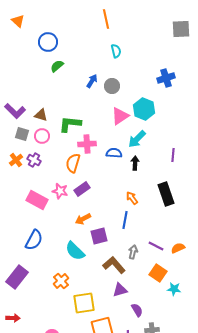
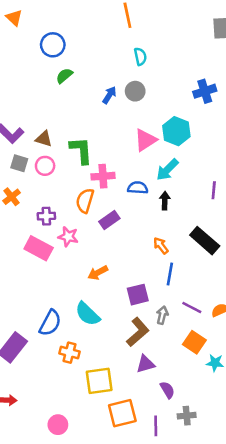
gray circle: (112, 86) -> (135, 91), moved
green L-shape: (70, 124) -> (81, 150), turned 80
purple cross: (34, 160) -> (46, 216), moved, turned -32
purple rectangle: (82, 189) -> (109, 220), moved
black rectangle: (166, 194) -> (205, 241), turned -30
blue line: (125, 220) -> (170, 274), moved
purple square: (99, 236) -> (138, 295), moved
blue semicircle: (34, 240) -> (50, 323), moved
brown L-shape: (114, 265) -> (138, 332), turned 90
orange cross: (61, 281) -> (69, 353), turned -35

